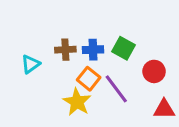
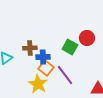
blue cross: (93, 50) -> (43, 57), moved
red circle: (154, 71) -> (87, 38), moved

